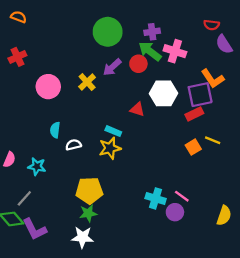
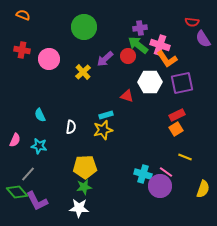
green circle: (108, 32) -> (84, 27), moved
red cross: (17, 57) -> (22, 50), turned 35
orange L-shape: (213, 79) -> (167, 59), moved
pink circle: (48, 87) -> (49, 59), moved
red rectangle: (194, 114) -> (177, 115), moved
cyan semicircle: (55, 130) -> (40, 115), moved, turned -32
cyan rectangle: (113, 131) -> (106, 115), turned -40
yellow line: (213, 140) -> (185, 157), moved
white semicircle: (73, 145) -> (71, 127), turned 112
purple circle: (175, 212) -> (160, 186), size x1.5

